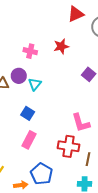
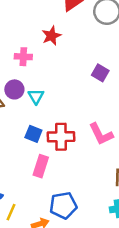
red star: (61, 46) -> (51, 36), moved
red cross: (69, 146) -> (61, 137), moved
blue pentagon: (41, 174) -> (63, 205), turned -30

